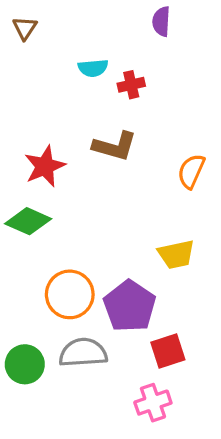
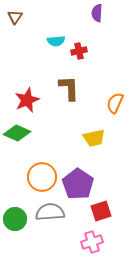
brown L-shape: (115, 146) -> (69, 88), turned -108
yellow trapezoid: (176, 254) -> (94, 138), moved

